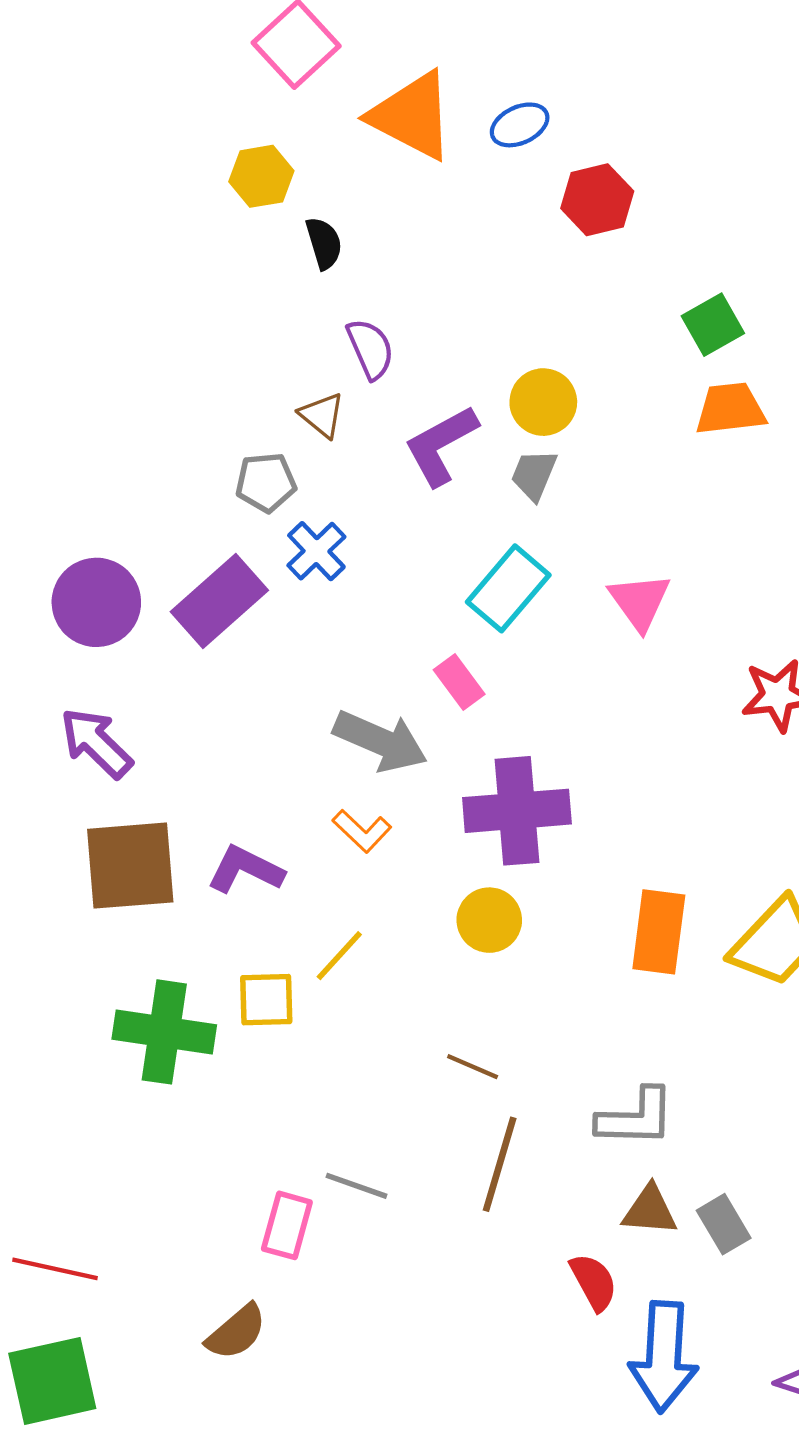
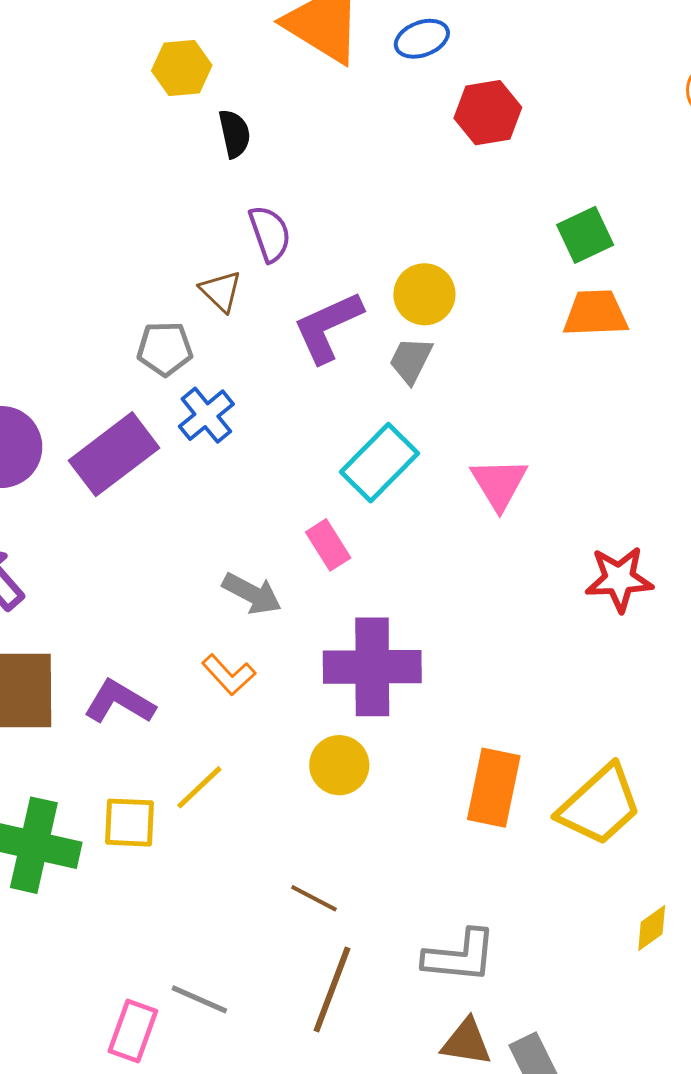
gray arrow: (380, 741) -> (252, 594), size x0.7

